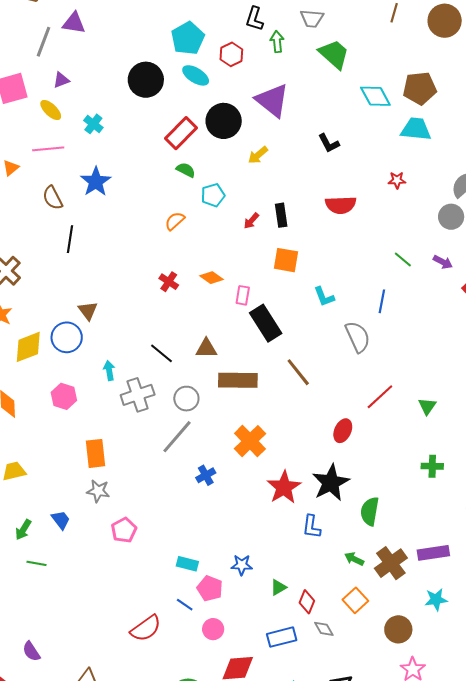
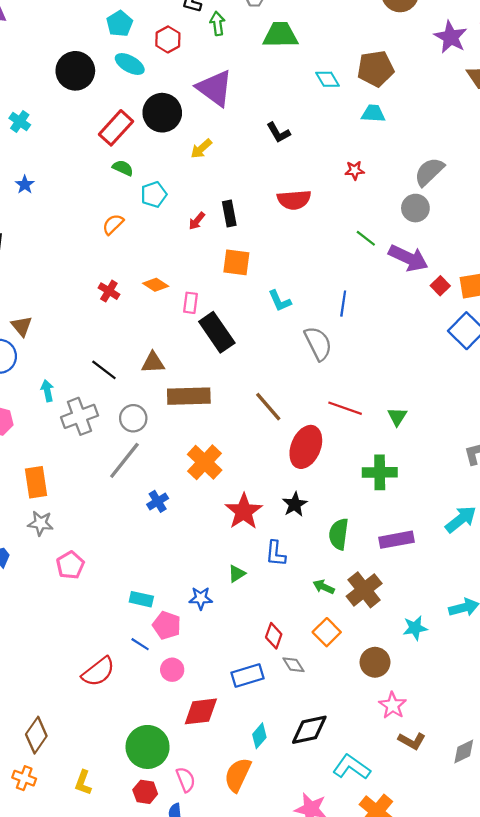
cyan pentagon: (188, 38) -> (120, 24), size x0.7
green trapezoid: (334, 54) -> (280, 35), turned -40
cyan diamond: (375, 96) -> (328, 79), size x0.7
cyan trapezoid: (416, 129) -> (373, 114), size x0.7
blue star: (96, 182) -> (25, 185), size x0.6
green line: (403, 259) -> (366, 238), moved
purple arrow: (443, 262) -> (408, 258), size x1.8
brown line: (298, 372) -> (268, 407), moved
red line: (380, 397) -> (345, 408), turned 64
red ellipse: (343, 431) -> (306, 447), size x1.6
green cross: (432, 466) -> (380, 472), moved, size x1.4
black star: (331, 483) -> (295, 504), size x0.6
purple rectangle: (433, 553) -> (397, 540), moved
green triangle: (278, 587) -> (237, 574), moved

